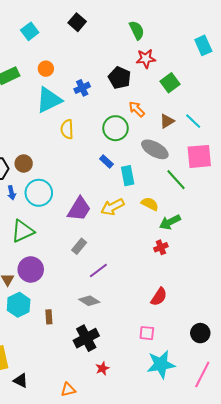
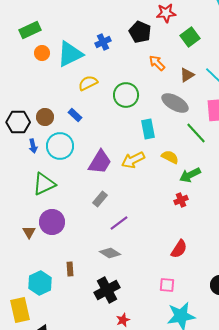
orange circle: (46, 69) -> (42, 53), moved
green circle: (115, 128) -> (126, 95), moved
yellow semicircle: (67, 129) -> (88, 83), turned 66
blue rectangle: (106, 161) -> (75, 115), moved
cyan hexagon: (19, 305) -> (40, 283), moved

